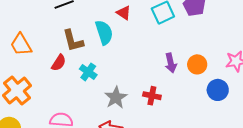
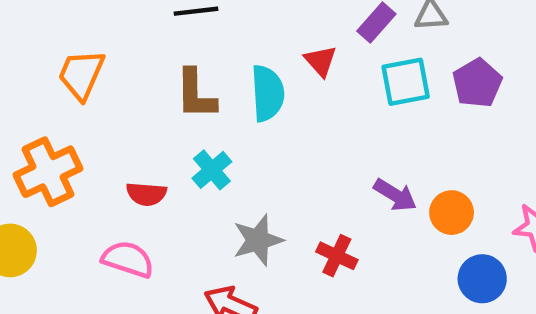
orange trapezoid: (21, 45) -> (81, 75), turned 40
red semicircle: (59, 63) -> (146, 194), moved, turned 48
purple arrow: (171, 63) -> (395, 195), turned -60

